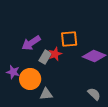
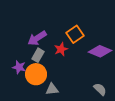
orange square: (69, 39) -> (75, 34), turned -30
gray rectangle: (45, 57) -> (38, 55), moved

